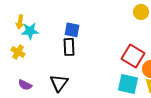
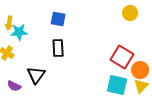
blue square: (72, 30) -> (58, 19), moved
black triangle: (59, 83) -> (36, 75), moved

